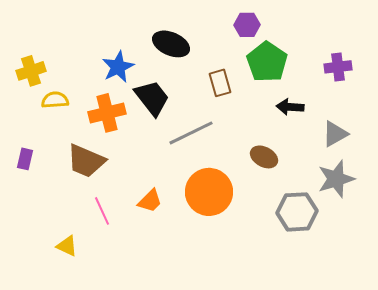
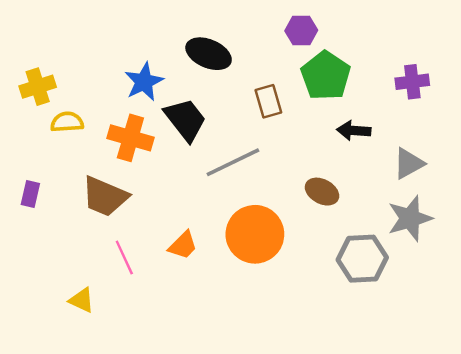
orange cross: (107, 113) -> (130, 138), turned 30

